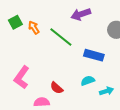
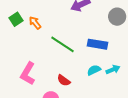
green line: (61, 37) -> (62, 44), moved
cyan arrow: (107, 91) -> (113, 70), moved

